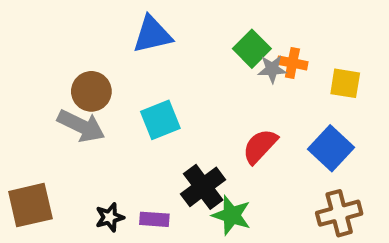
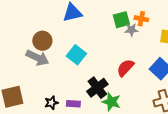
green square: (252, 49) -> (121, 20), turned 30
orange cross: (292, 63) -> (141, 19), moved
cyan square: (160, 120) -> (76, 55), turned -30

